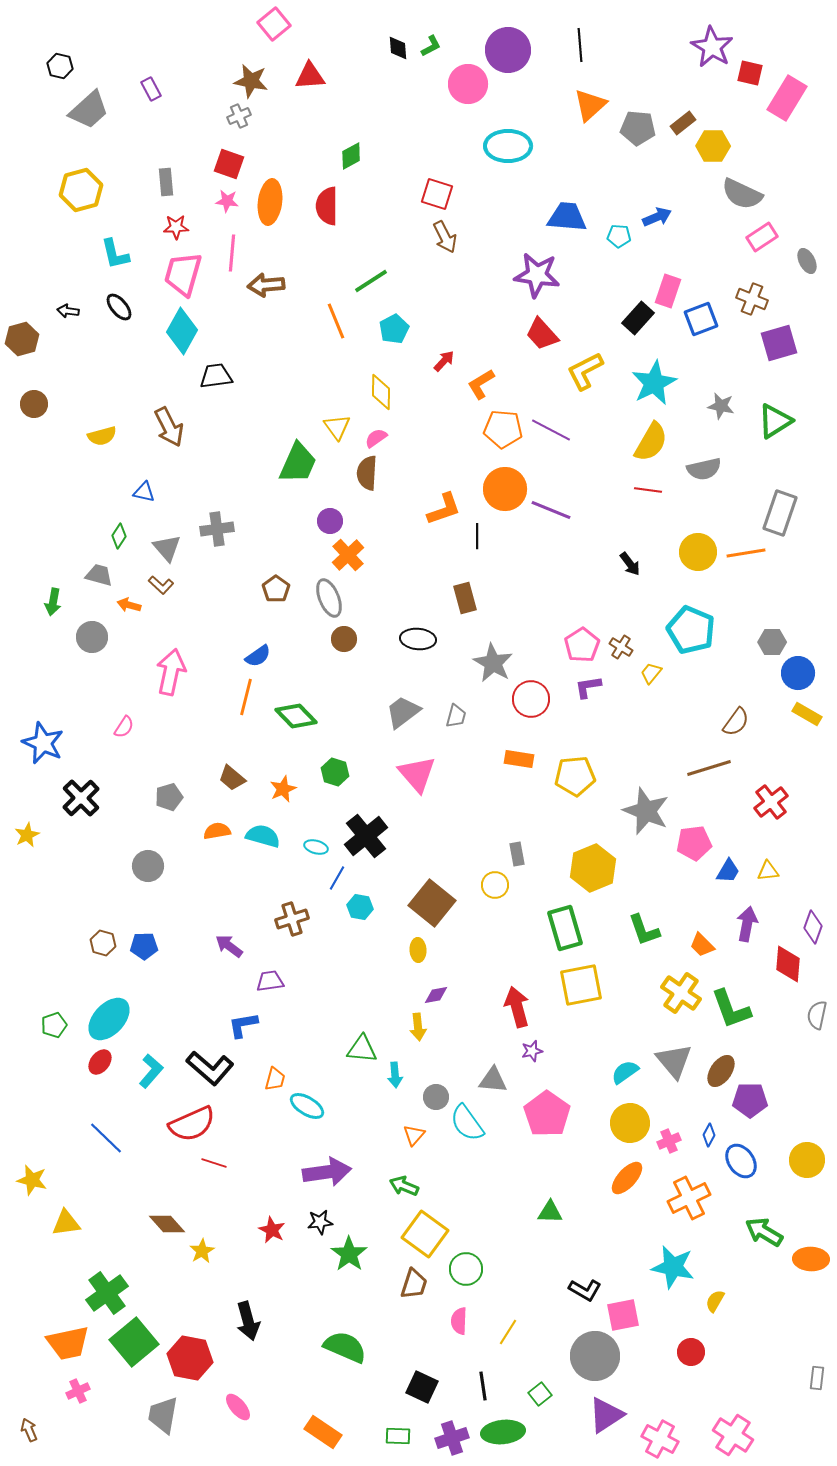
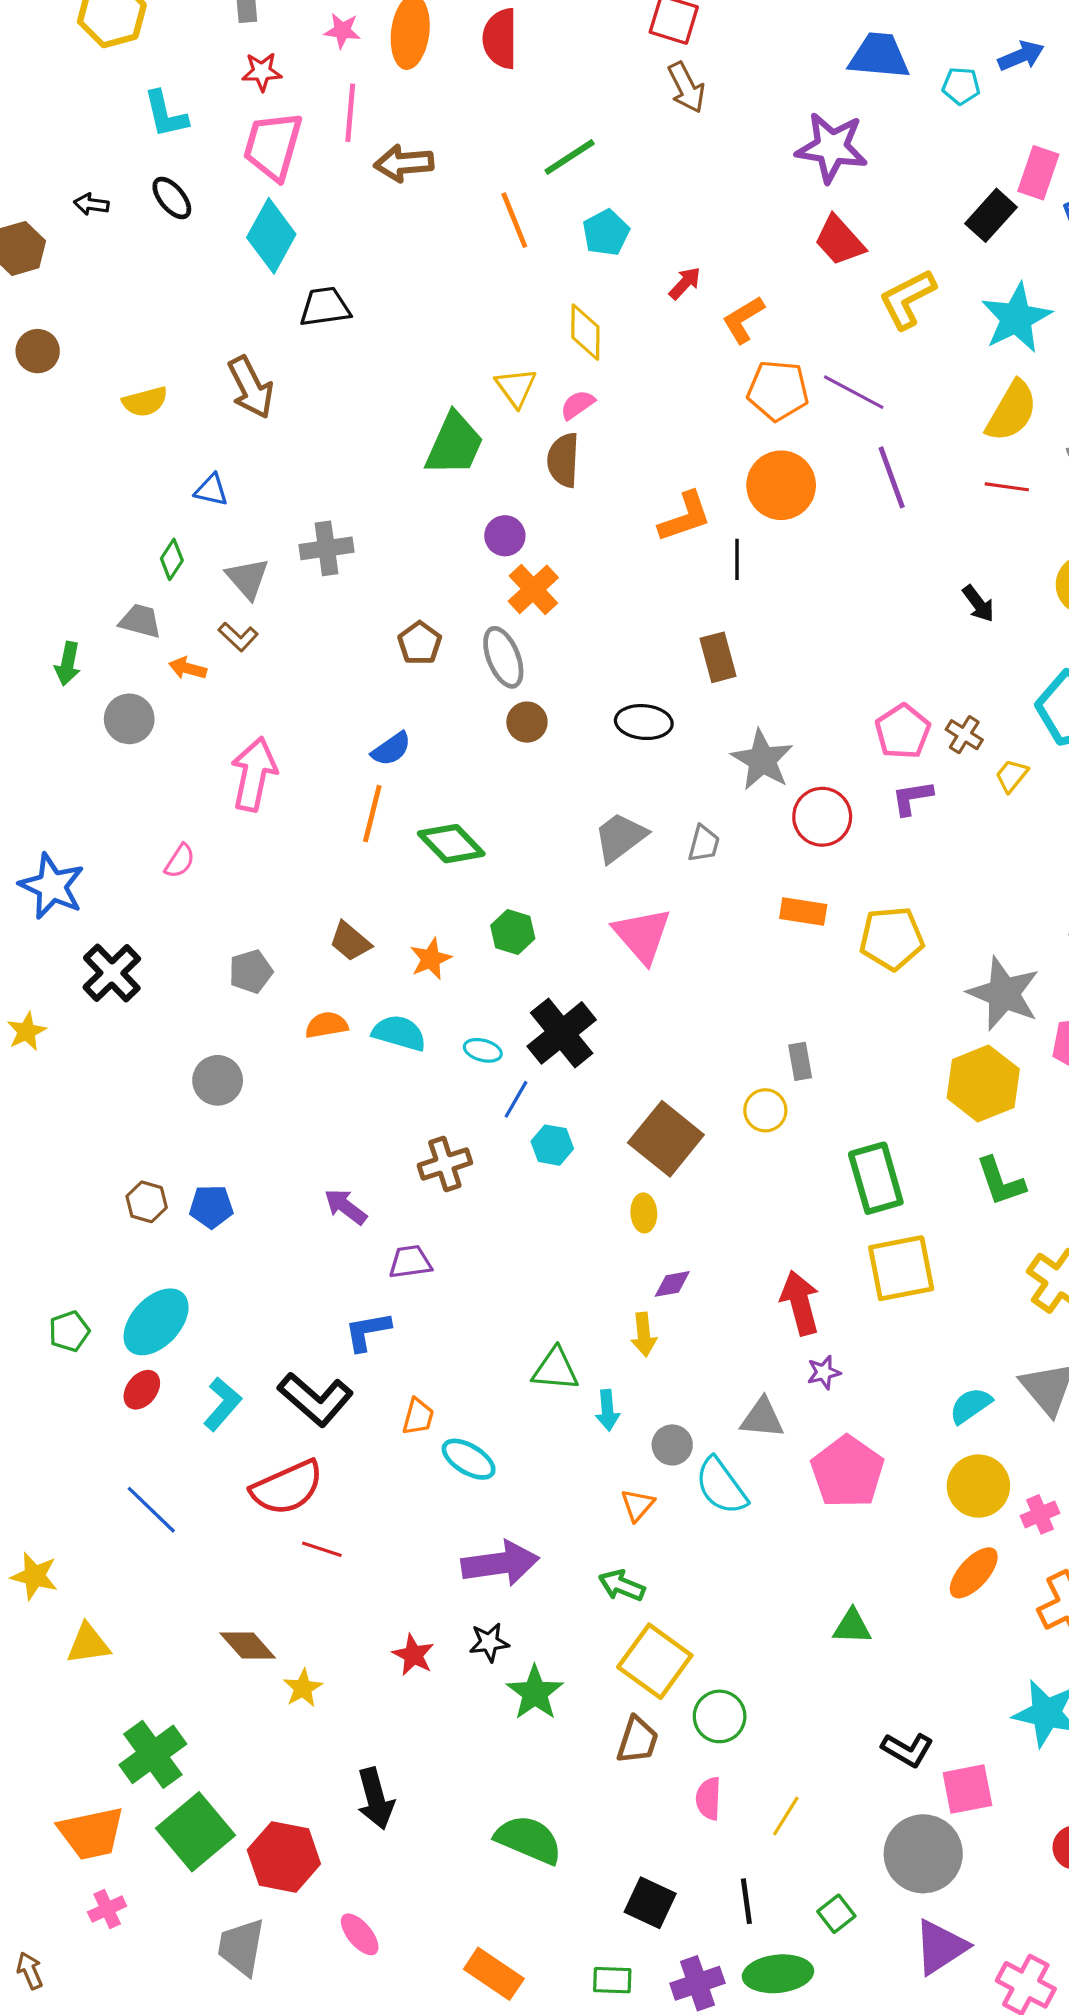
purple line: (551, 510) -> (892, 477), moved, turned 48
yellow hexagon: (593, 868) -> (983, 1084), moved

